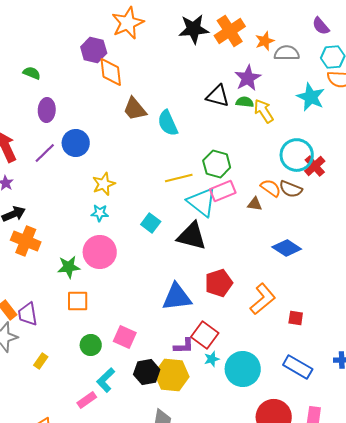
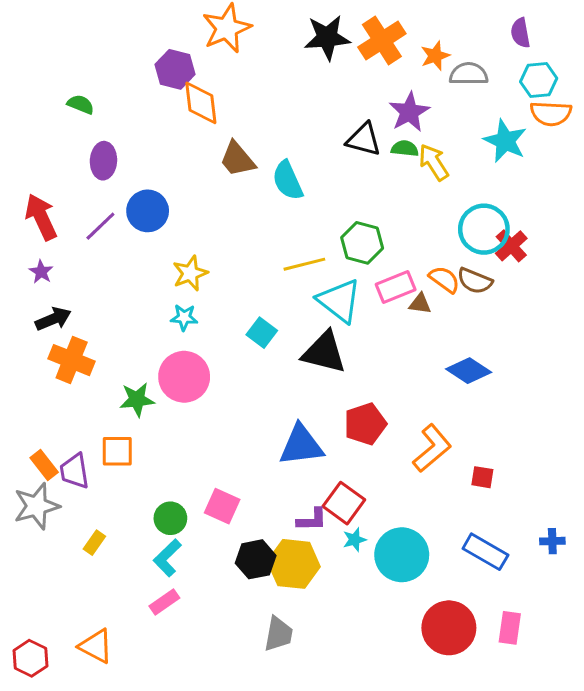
purple semicircle: (321, 26) -> (520, 33), turned 30
pink rectangle: (223, 191) -> (396, 287), moved
orange square: (78, 301) -> (117, 451), moved
cyan L-shape: (106, 380) -> (167, 558), moved

